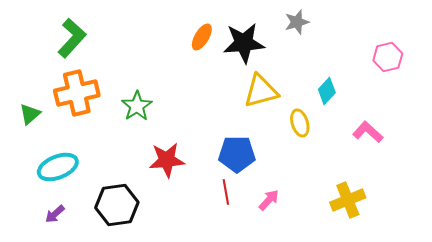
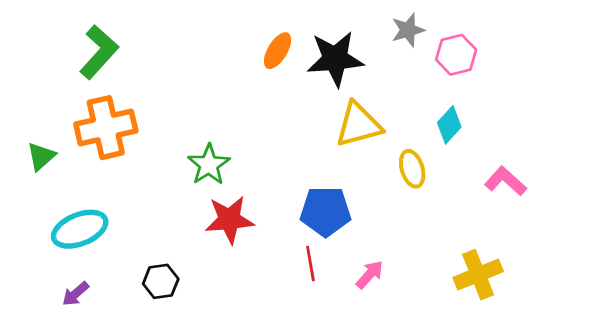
pink hexagon: (388, 57) -> (456, 55), moved
green star: (137, 106) -> (209, 165), moved
black hexagon: (117, 205) -> (161, 281), size x0.6

